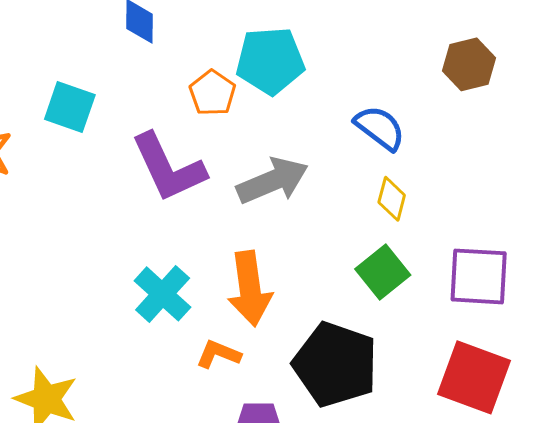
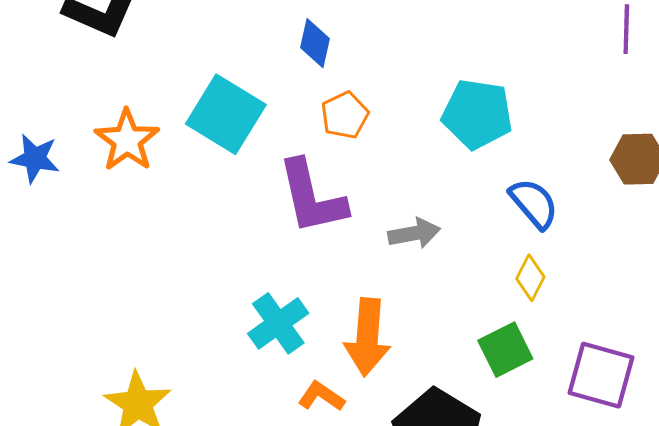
cyan pentagon: (270, 61) -> (477, 114), moved
orange pentagon: (212, 93) -> (345, 115), moved
cyan square: (70, 107) -> (226, 114), size x1.4
gray arrow: (273, 181) -> (414, 233), size x0.7

